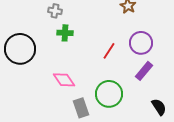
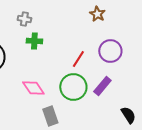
purple rectangle: (144, 71) -> (102, 86), moved
green circle: (109, 94) -> (73, 87), moved

